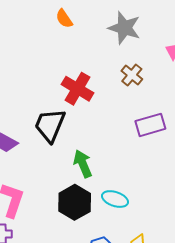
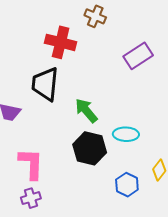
brown cross: (132, 75) -> (95, 16), moved

